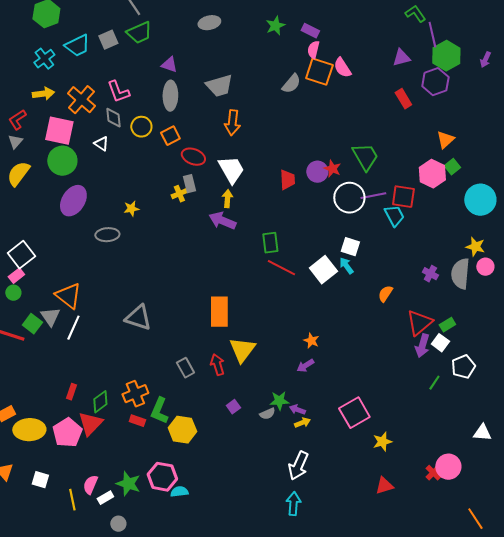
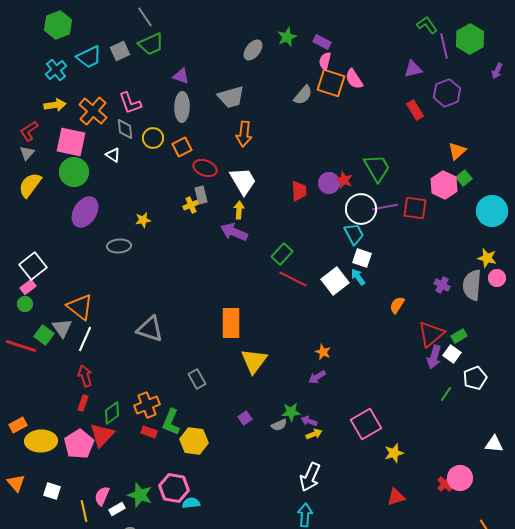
gray ellipse: (209, 23) -> (253, 50), moved, turned -40
green hexagon: (446, 56) -> (470, 39), moved
cyan trapezoid: (394, 216) -> (354, 234), moved
green rectangle: (270, 243) -> (282, 254), turned 50
red arrow: (217, 365) -> (85, 376), moved

